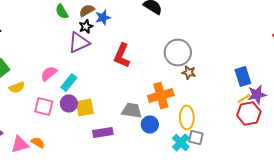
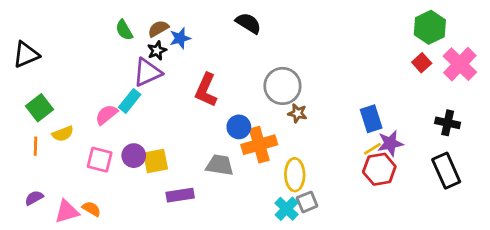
cyan rectangle: (69, 82) -> (130, 101), moved
blue circle: (150, 124) -> (239, 127), moved
gray square: (196, 138) -> (307, 202), turned -35

